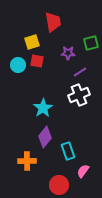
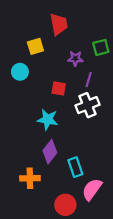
red square: (37, 61) -> (59, 88), moved
purple line: (80, 72) -> (89, 80), turned -40
cyan star: (43, 108) -> (48, 119), turned -30
pink semicircle: (83, 171) -> (92, 189), size x1.5

